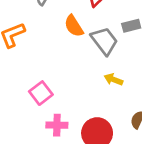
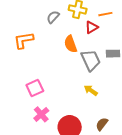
pink cross: (57, 125) -> (41, 114), turned 35

